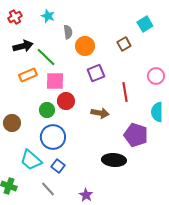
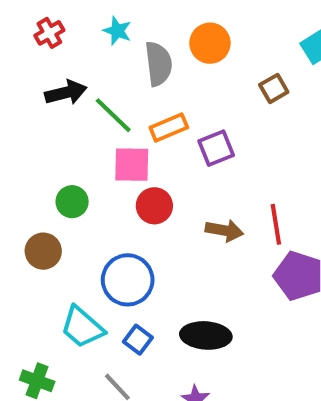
gray semicircle: (68, 32) -> (159, 64), size x1.5
orange circle: (85, 46) -> (210, 43), moved
orange rectangle: (28, 75) -> (169, 128), moved
red line: (125, 92) -> (276, 224), moved
green circle: (47, 110) -> (72, 202), moved
black ellipse: (114, 160) -> (206, 335), moved

